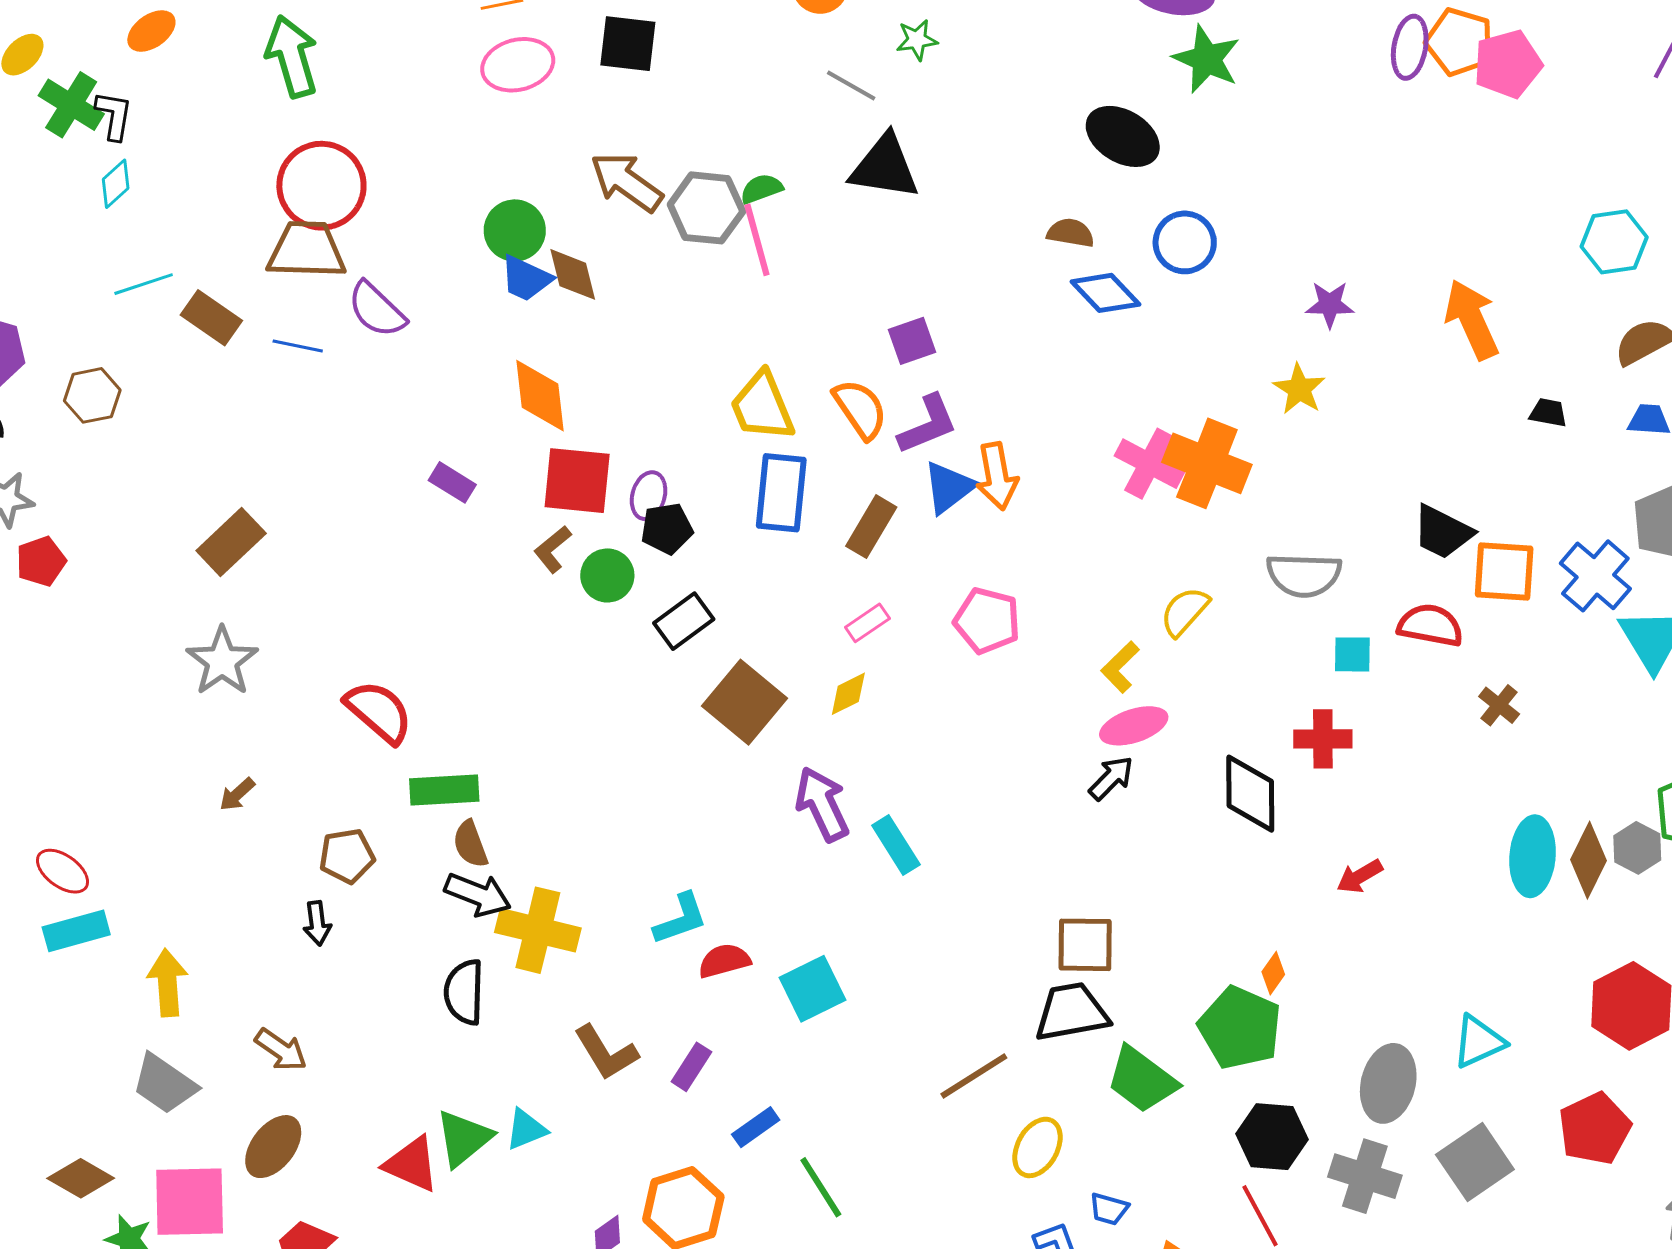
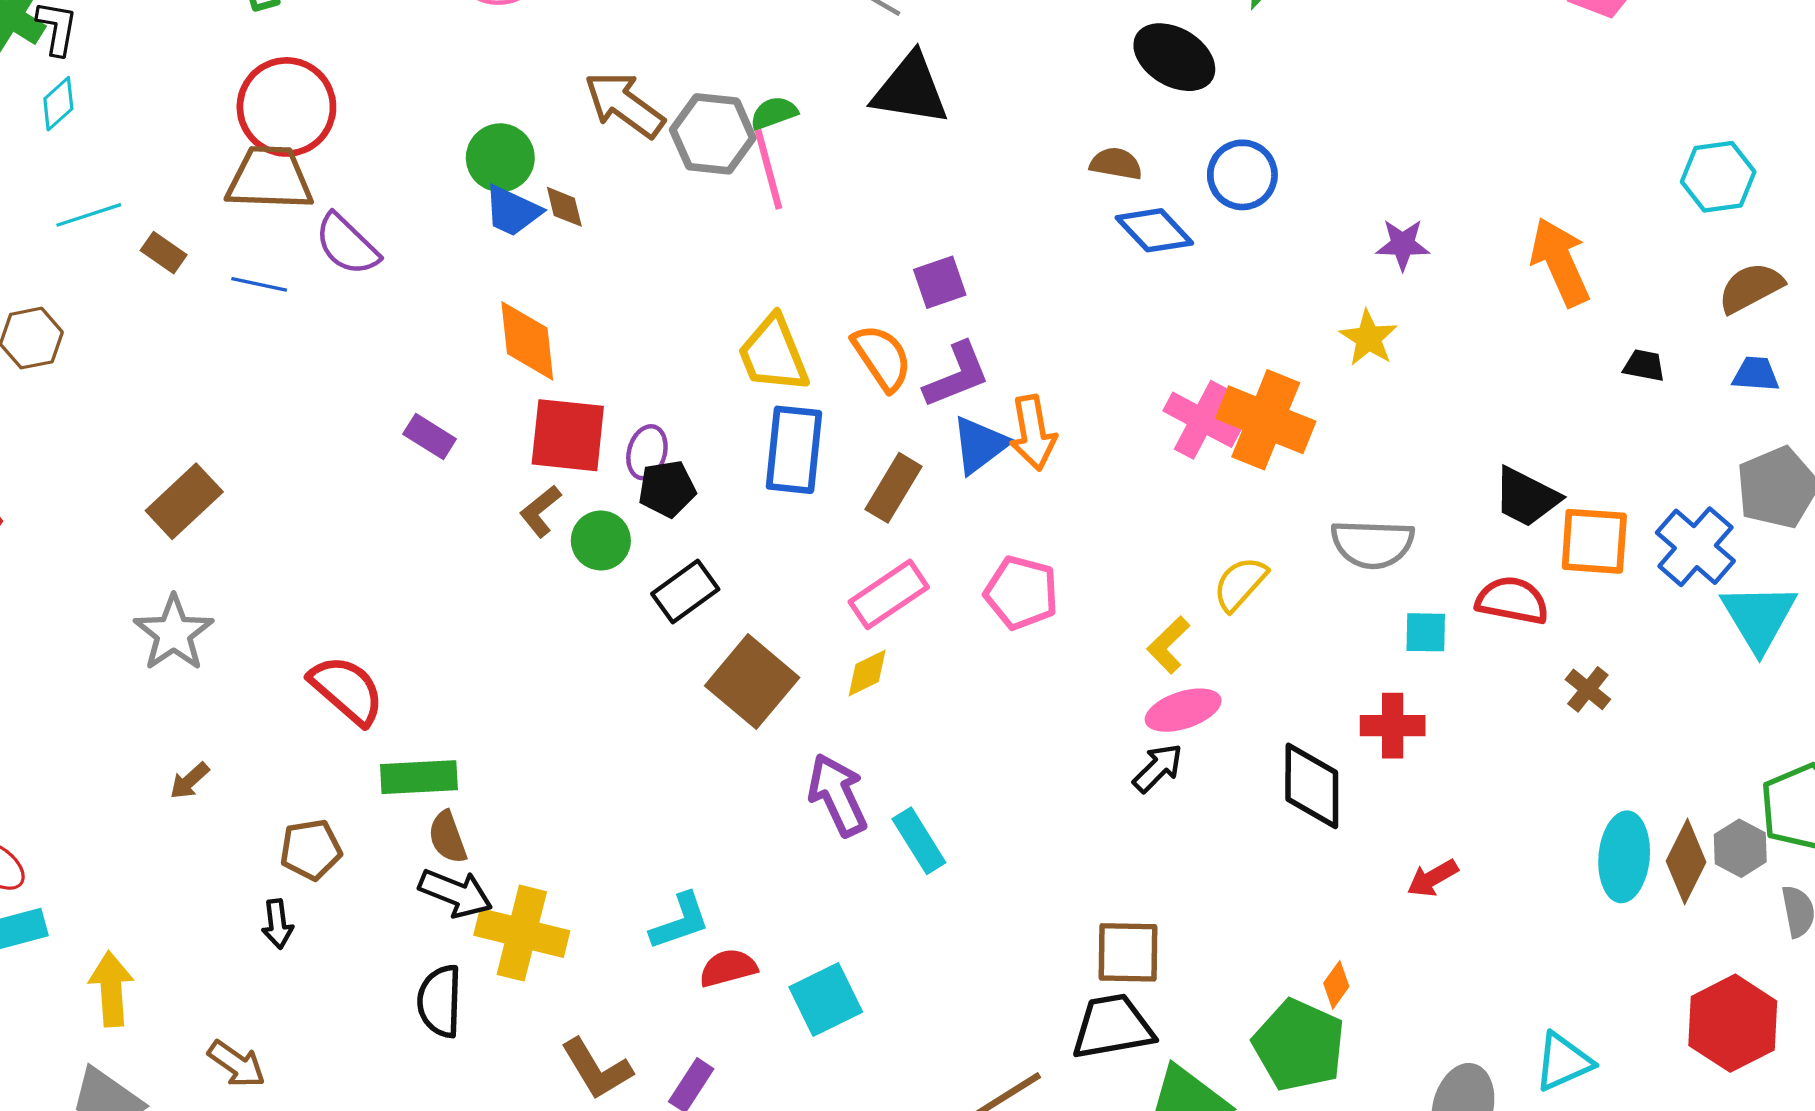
brown diamond: (573, 274) -> (564, 207), size x0.7
brown rectangle: (211, 318) -> (164, 253), size x0.7
pink rectangle: (867, 623) -> (889, 594), size x1.6

